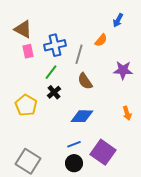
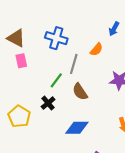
blue cross: (55, 45) -> (56, 38), moved, turned 30
green line: (51, 72) -> (56, 80), moved

